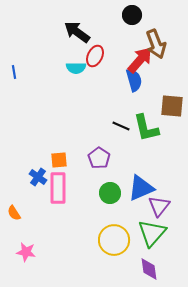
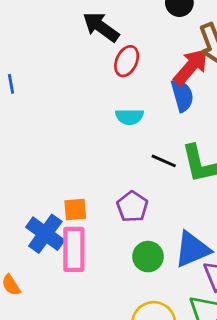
cyan semicircle: (76, 68) -> (129, 117), moved
blue cross: (38, 177) -> (45, 234), size x1.5

